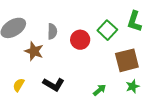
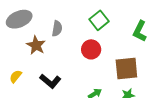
green square: (107, 30) -> (99, 20), moved
red circle: (80, 40) -> (91, 49), moved

